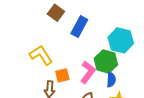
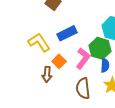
blue rectangle: (79, 27) -> (67, 33), moved, turned 36
orange square: (62, 75) -> (59, 61), turned -32

